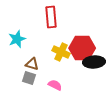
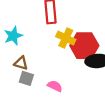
yellow cross: (61, 52) -> (66, 38), moved
brown triangle: (32, 64) -> (21, 63), moved

